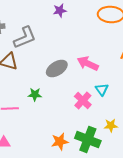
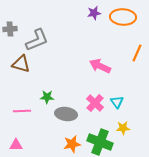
purple star: (60, 10) -> (94, 13), moved
gray ellipse: (57, 68) -> (66, 114), moved, turned 40
cyan triangle: (102, 90) -> (117, 102), moved

